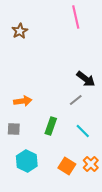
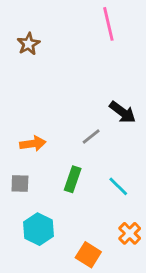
gray line: (76, 100) -> (91, 136), moved
orange square: (67, 166) -> (88, 255), moved

